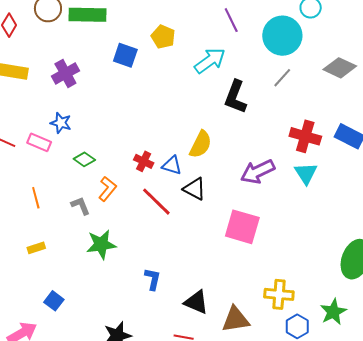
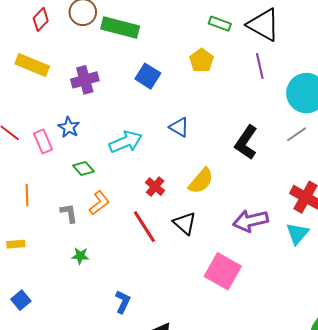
yellow pentagon: (163, 37) -> (201, 60), moved
cyan arrow: (210, 61) -> (126, 142), moved
pink rectangle: (39, 142) -> (43, 141), turned 30
red cross: (144, 161) -> (155, 187), moved
blue triangle: (172, 165) -> (179, 127), moved
green star: (101, 244) -> (80, 256), size x0.6

